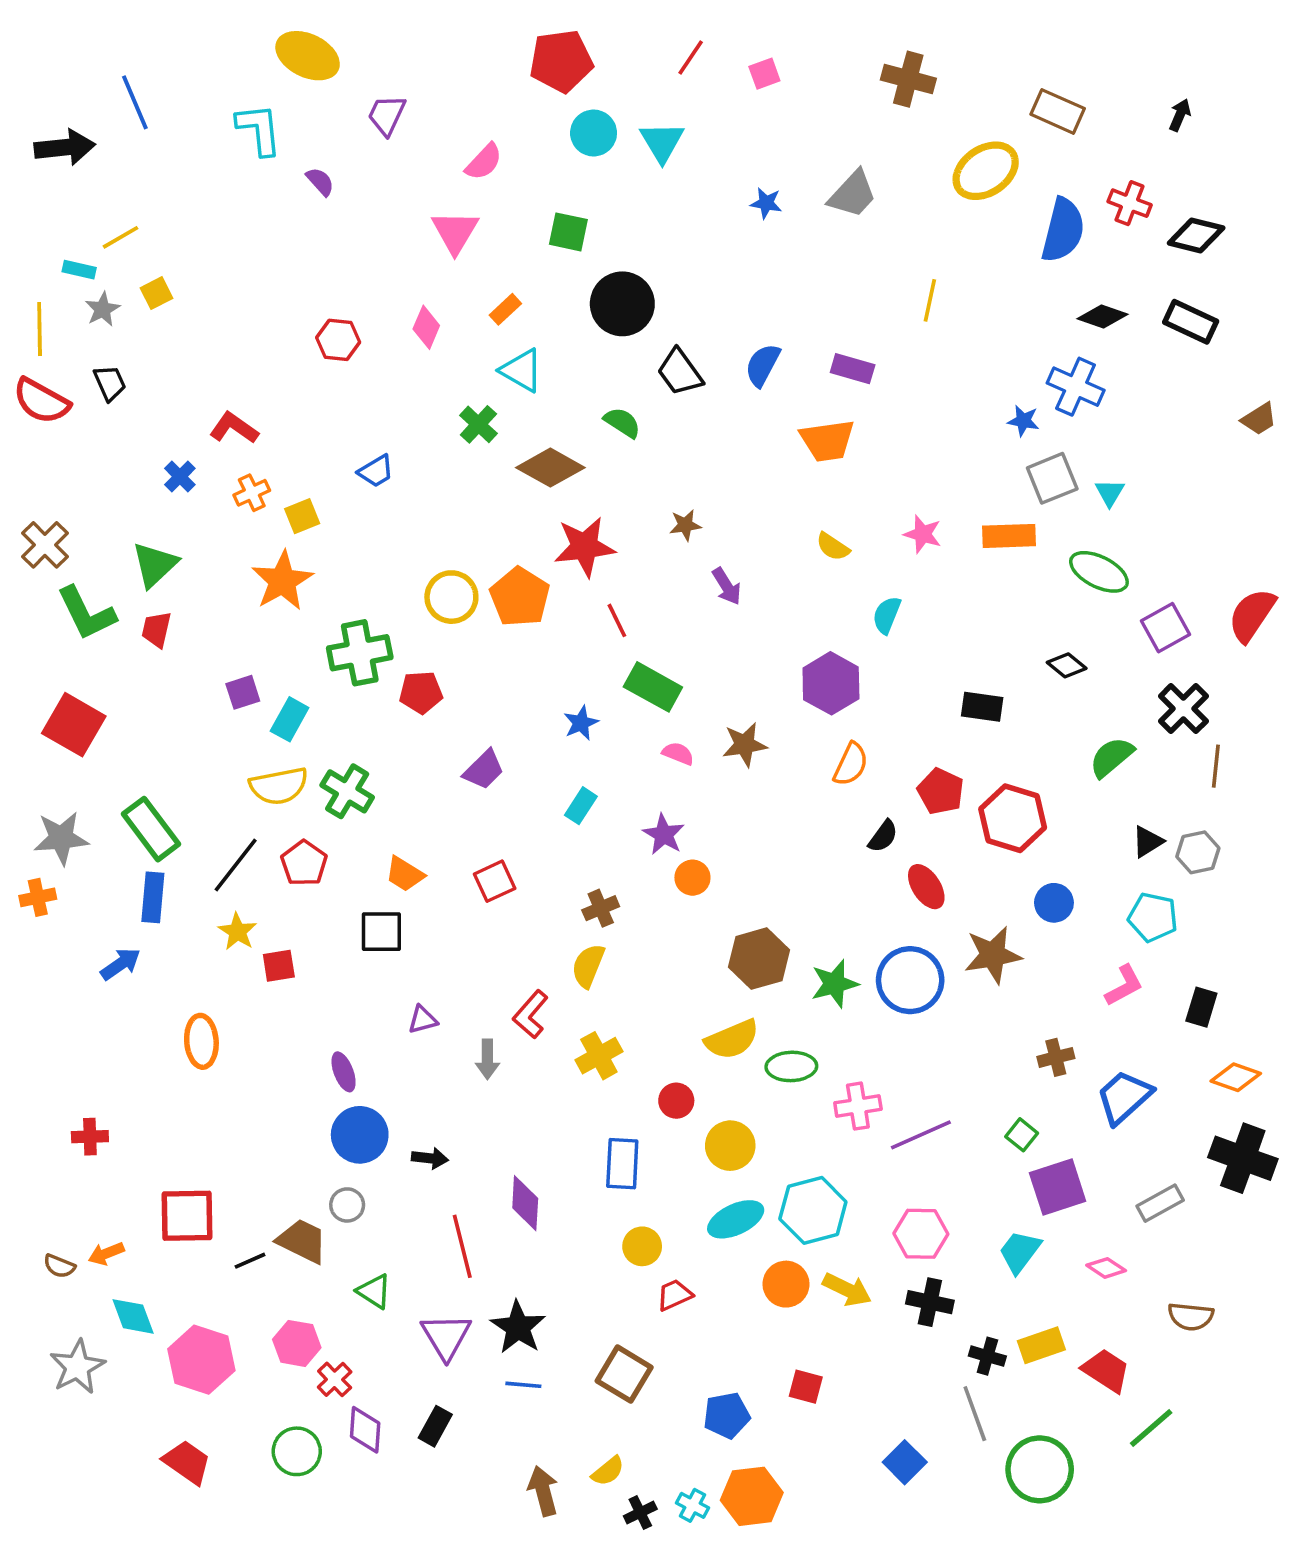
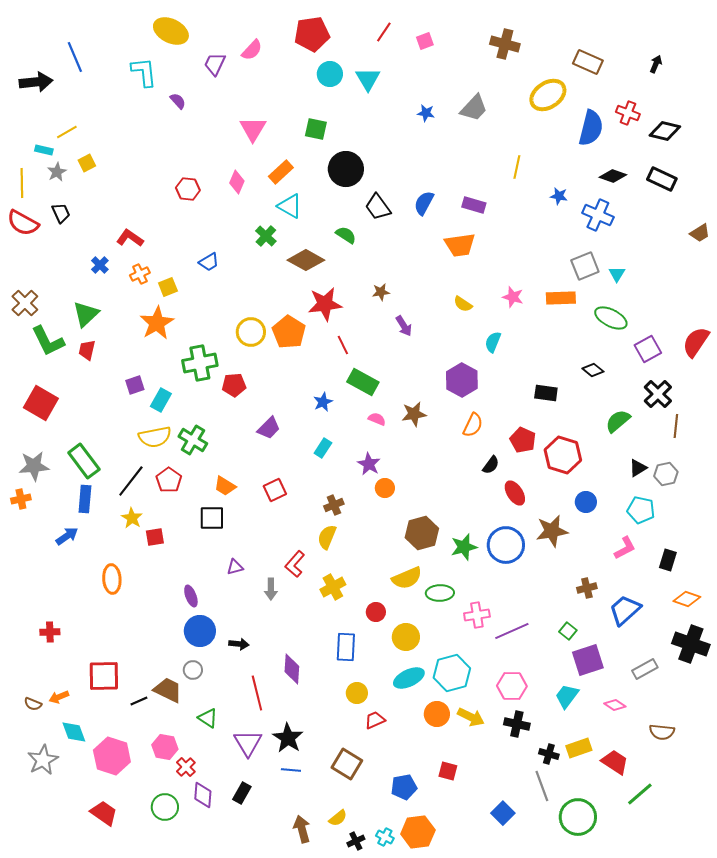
pink semicircle: (484, 162) -> (252, 50), moved
orange rectangle: (505, 309) -> (281, 172), size x1.4
blue star: (1023, 421) -> (559, 196), moved

